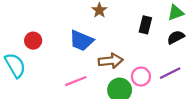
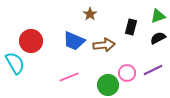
red circle: (33, 41) -> (31, 41), size x1.5
brown arrow: (111, 61) -> (104, 45), moved

